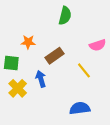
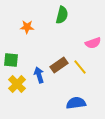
orange star: (28, 42) -> (27, 27), moved
brown rectangle: (54, 56) -> (59, 65), moved

